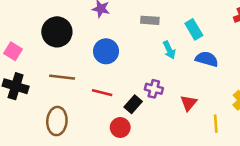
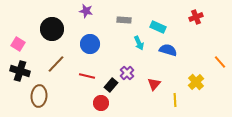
cyan rectangle: (194, 29) -> (158, 27), turned -35
brown line: (62, 77) -> (56, 64), turned -54
purple cross: (154, 89) -> (127, 73), turned 32
brown ellipse: (57, 121) -> (39, 96), moved

